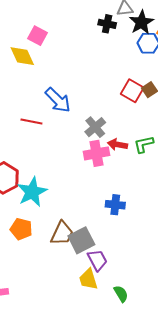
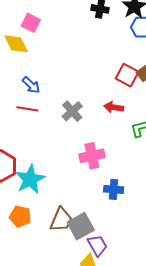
blue arrow: (58, 100) -> (31, 85), moved, size x0.7
gray cross: (95, 127) -> (72, 111), moved
red arrow: (118, 145) -> (114, 107), moved
pink cross: (96, 153) -> (92, 156), moved

